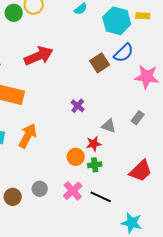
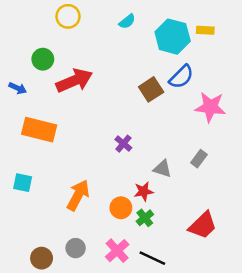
green circle: (14, 13) -> (43, 59), moved
orange arrow: (28, 136) -> (78, 195), moved
green cross: (95, 165) -> (145, 218), turned -32

